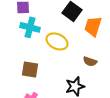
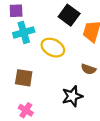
cyan cross: (30, 27) -> (24, 32), turned -30

